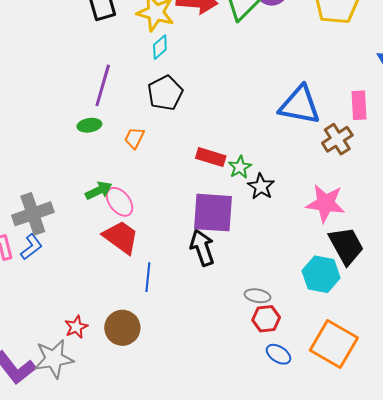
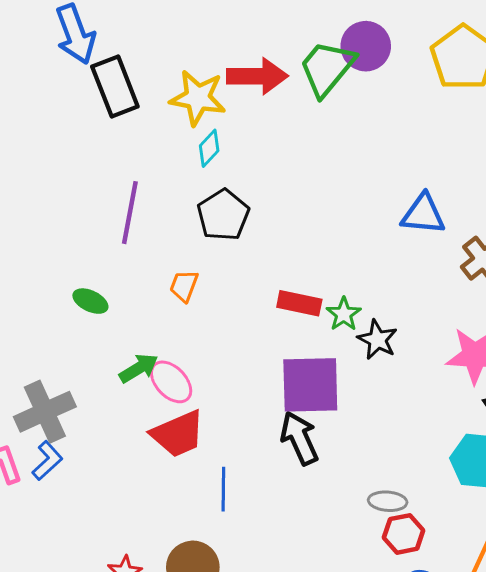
blue triangle: (300, 105) -> (423, 214), size x0.7
green ellipse: (89, 125) -> (90, 301), moved, turned 40
red trapezoid: (121, 237) -> (178, 434), turned 126

